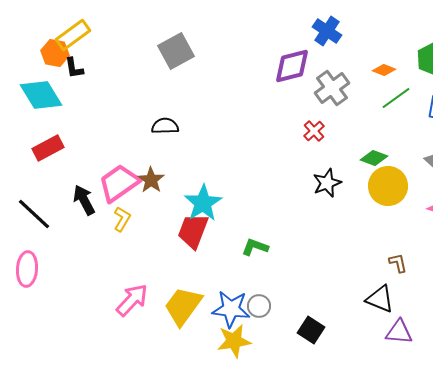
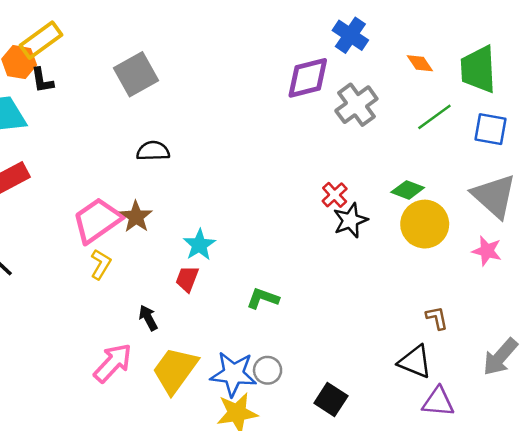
gray square: (176, 51) -> (136, 74), moved
orange diamond: (384, 70) -> (420, 63), moved, turned 35
red cross: (314, 131) -> (335, 195), moved
black arrow: (84, 200) -> (148, 318), moved, size x0.7
cyan star: (203, 203) -> (199, 245), size x0.7
red trapezoid: (193, 231) -> (187, 279), size x0.6

